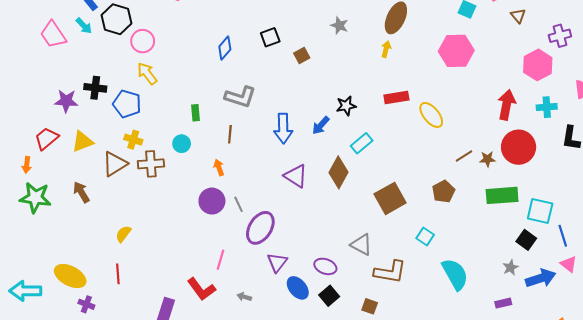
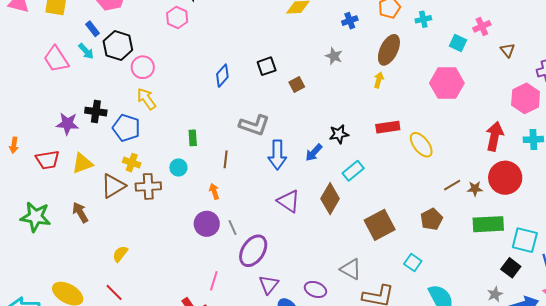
gray L-shape: (240, 97) -> (254, 125), moved
red trapezoid: (46, 139) -> (48, 160), turned -150
orange arrow: (27, 165) -> (14, 145), moved
red line: (118, 274) -> (114, 292), turned -42

